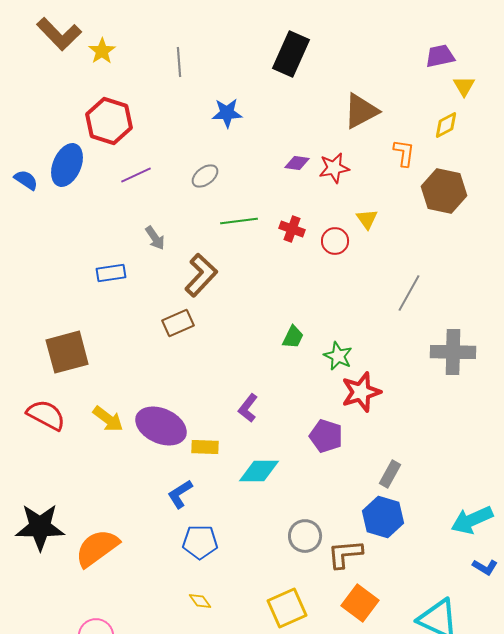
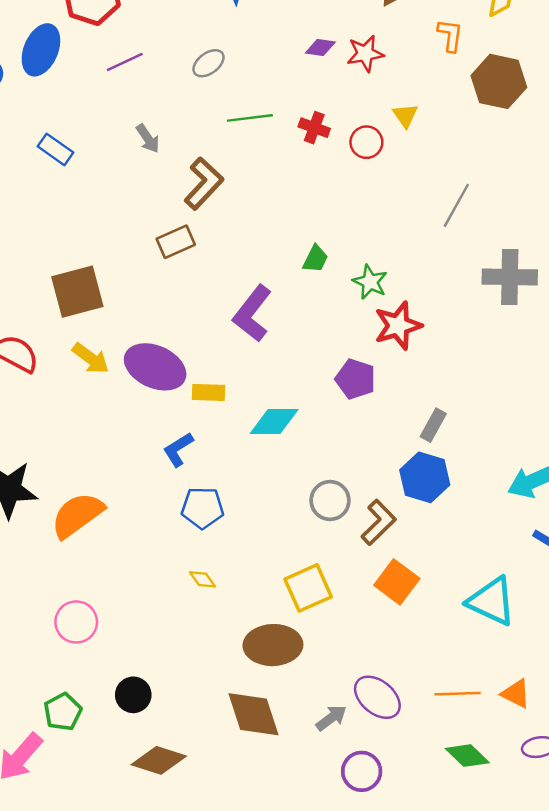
blue rectangle: (111, 273) -> (56, 149), moved, turned 44
brown square: (67, 352) -> (77, 292), moved
purple L-shape: (248, 408) -> (252, 313), moved, size x1.6
brown L-shape: (345, 554) -> (379, 522), turned 141

